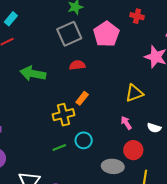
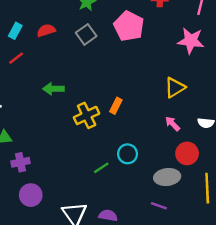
gray square: (69, 34) -> (86, 34), size x0.7
red semicircle: (77, 65) -> (46, 30), moved
green arrow: (33, 74) -> (53, 89), size x0.7
yellow cross: (64, 115) -> (87, 115), moved

